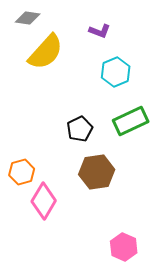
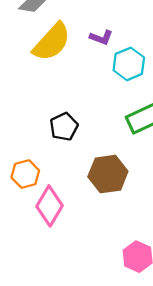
purple L-shape: (100, 31) -> (101, 38), moved
black pentagon: (80, 129) -> (64, 127), moved

